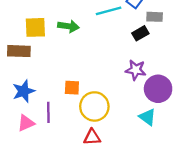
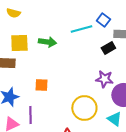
orange square: (72, 88) -> (41, 85), moved
yellow circle: (94, 106) -> (84, 108), moved

